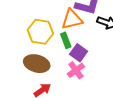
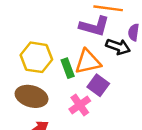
orange triangle: (72, 19) -> (88, 62), moved
purple square: (79, 53) -> (98, 85), moved

